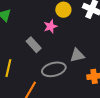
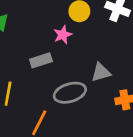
gray rectangle: (34, 45) -> (41, 60), turned -63

